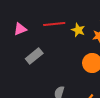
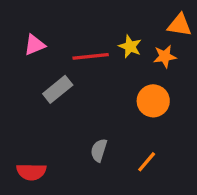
red line: (54, 24) -> (91, 56), moved

